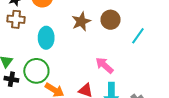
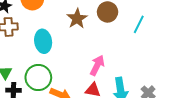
pink arrow: (104, 65) -> (97, 65), moved, turned 84

